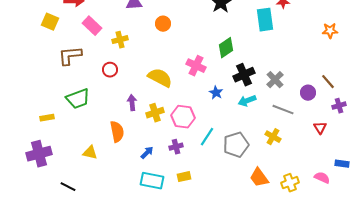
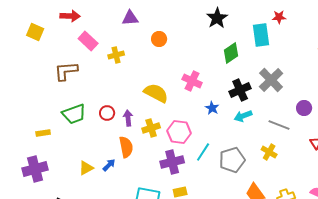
yellow square: (50, 22) -> (35, 32), moved
green diamond: (226, 48) -> (231, 53), moved
red circle: (110, 70) -> (107, 113), moved
gray cross: (275, 80) -> (271, 80), moved, size x1.4
orange semicircle: (117, 132) -> (126, 147), moved
purple cross: (176, 147) -> (172, 162), size x1.6
yellow triangle: (90, 153) -> (86, 168), turned -42
blue arrow: (147, 153) -> (109, 165), moved

